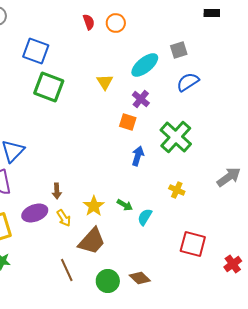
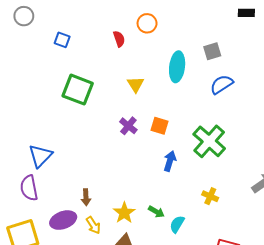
red semicircle: (89, 22) -> (119, 39), moved
blue square: (36, 51) -> (62, 40), moved, size x0.6
cyan ellipse: (145, 65) -> (177, 67), turned -44
purple cross: (141, 99) -> (128, 126), moved

